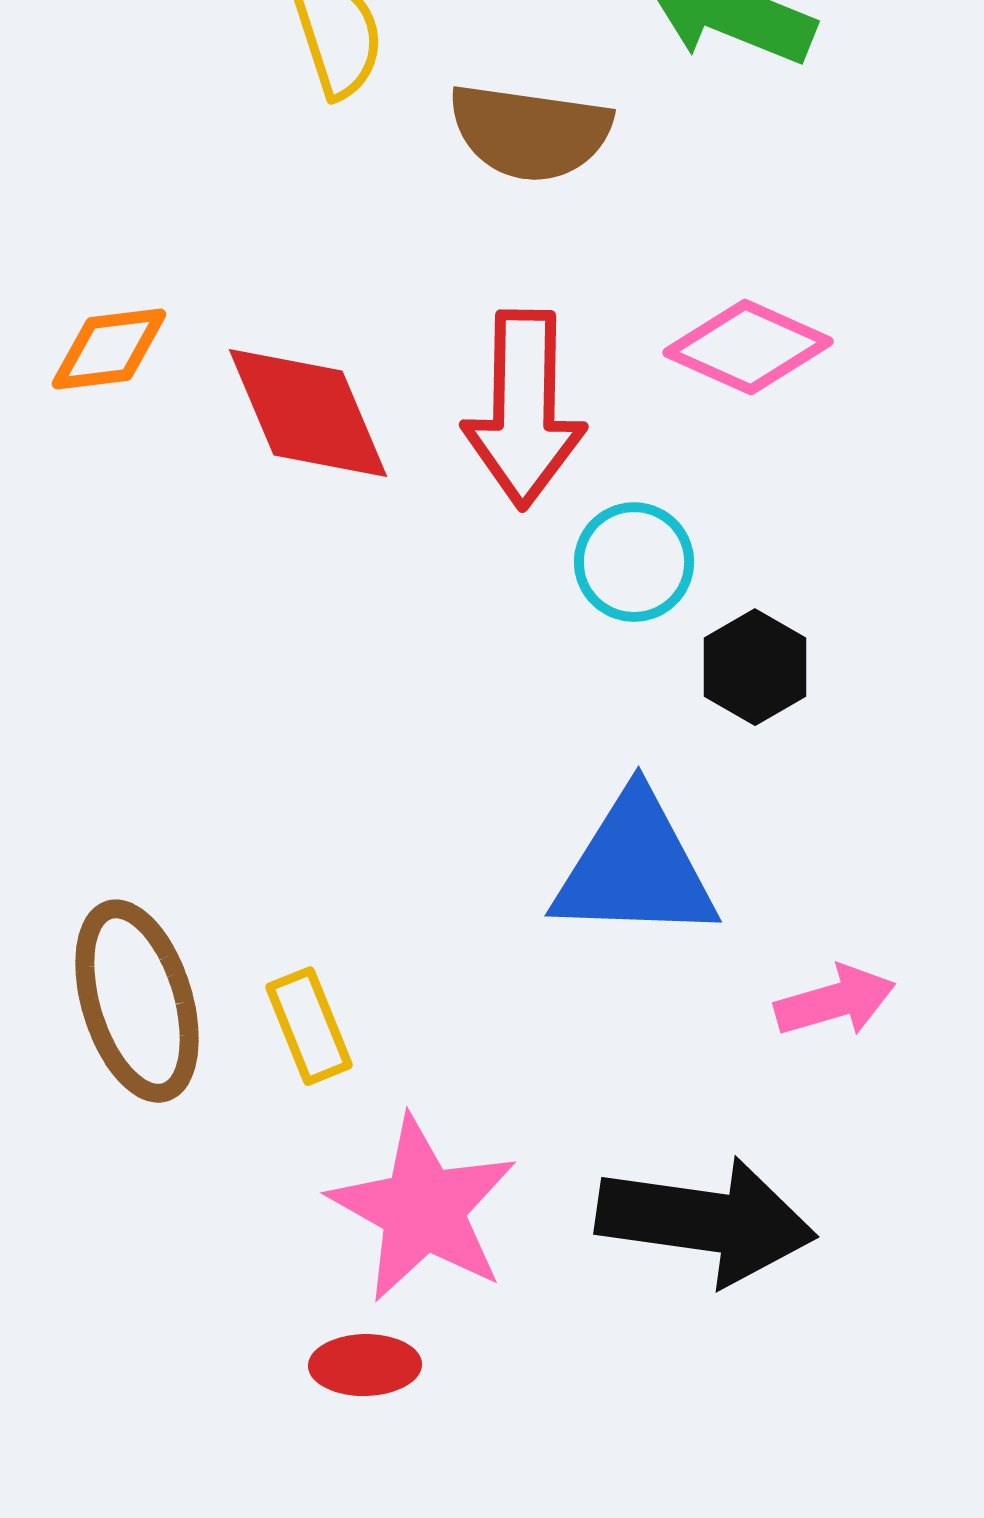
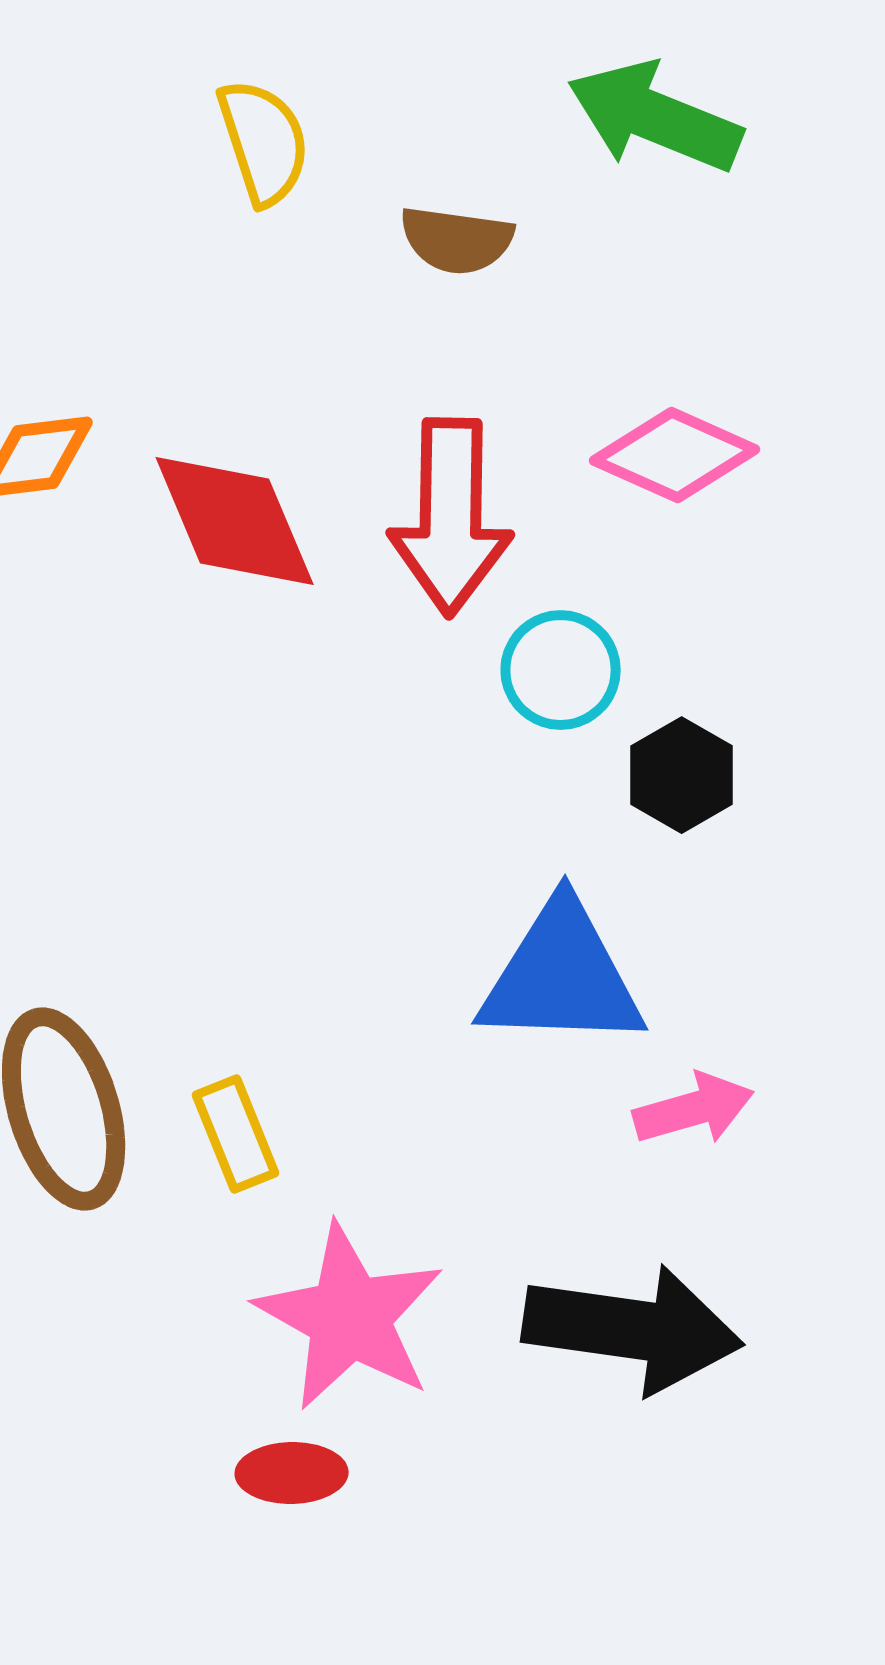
brown semicircle: (530, 132) -> (457, 240), size x0.7
pink arrow: (835, 1001) -> (694, 1109), moved

